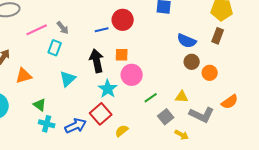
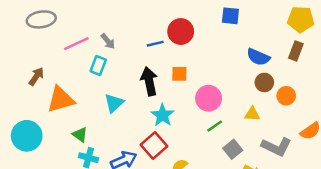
pink circle: (132, 75) -> (209, 98), moved
orange triangle: (24, 76) -> (61, 99), size x1.4
yellow triangle: (182, 97) -> (252, 114), moved

